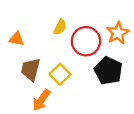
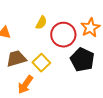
brown trapezoid: (31, 69) -> (16, 59), turned 60

